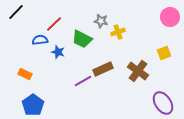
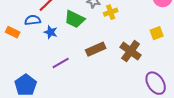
orange rectangle: (25, 74) -> (13, 32), moved
purple line: (83, 81) -> (61, 63), moved

